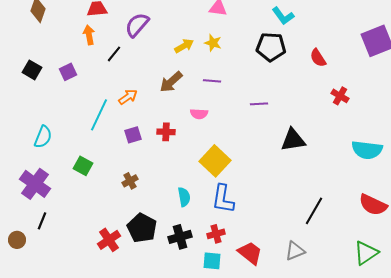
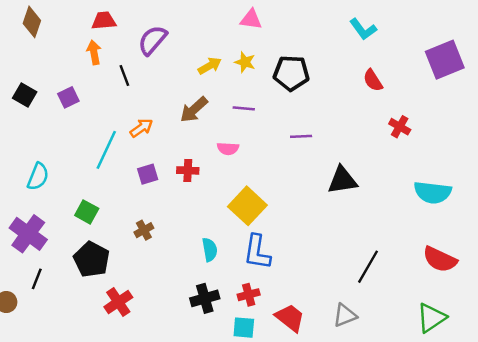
cyan L-shape: (283, 16) -> (363, 29), moved
black pentagon: (271, 47) -> (291, 73), moved
black line: (114, 54) -> (124, 76), turned -60
black pentagon: (142, 228) -> (92, 259), moved

